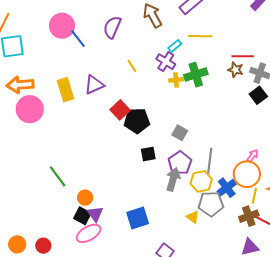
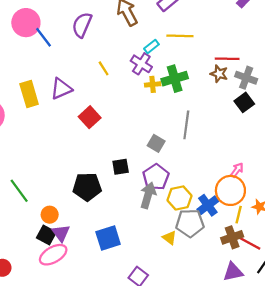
black pentagon: (137, 121) -> (87, 187), moved
gray line: (210, 161) -> (186, 125), moved

